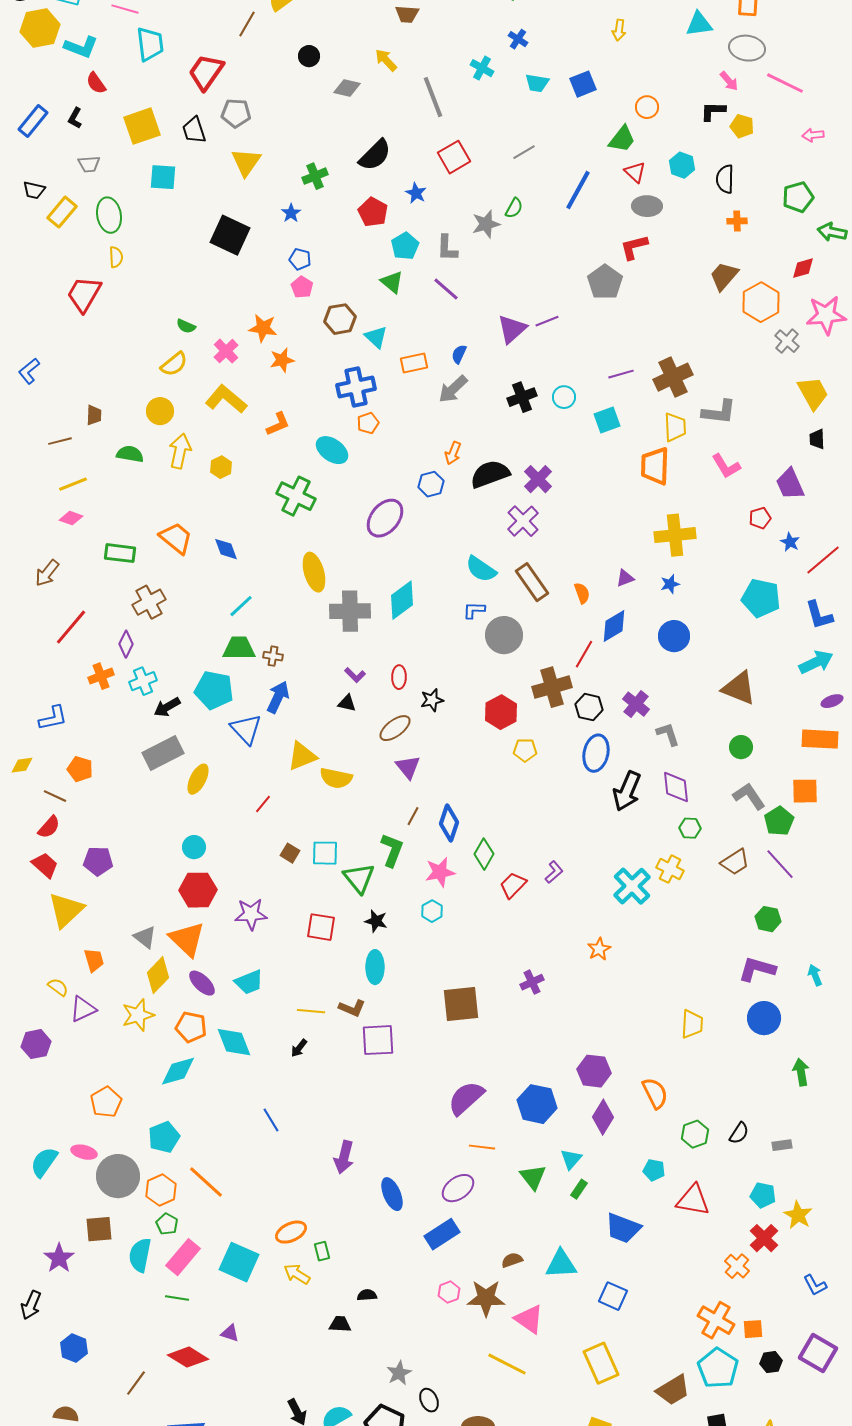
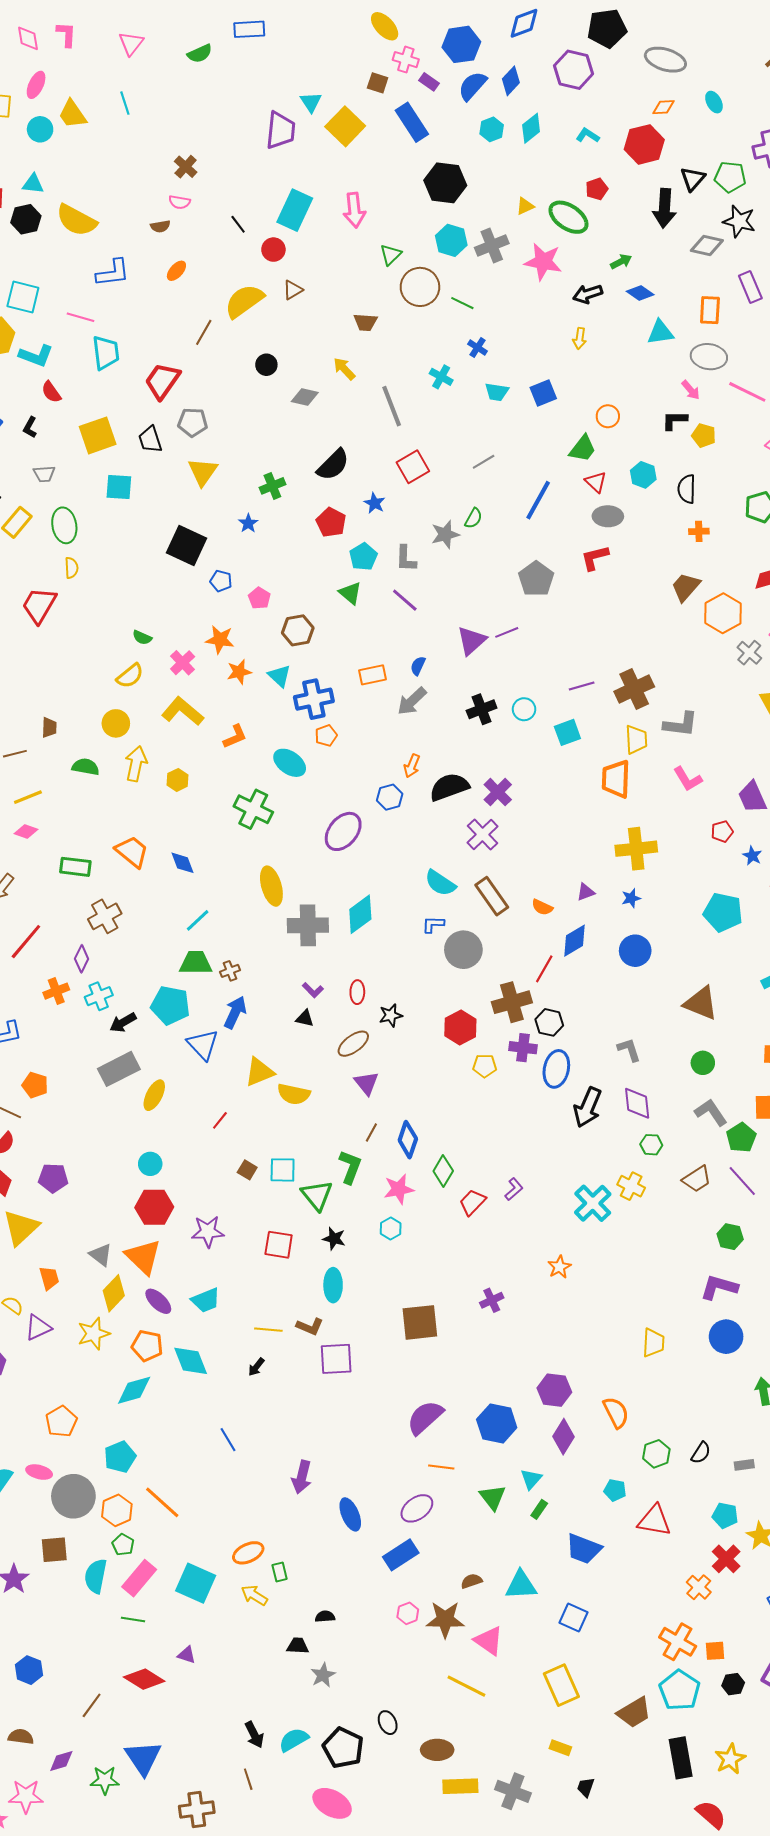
blue pentagon: (300, 259) -> (221, 581), moved
gray pentagon: (605, 282) -> (536, 579), moved
cyan triangle: (376, 337) -> (280, 676), moved
orange semicircle: (582, 593) -> (542, 907), turned 135
brown cross: (273, 656) -> (230, 971), turned -30
purple cross: (636, 704) -> (523, 1048), moved, turned -32
gray star: (399, 1373) -> (323, 1675), moved

